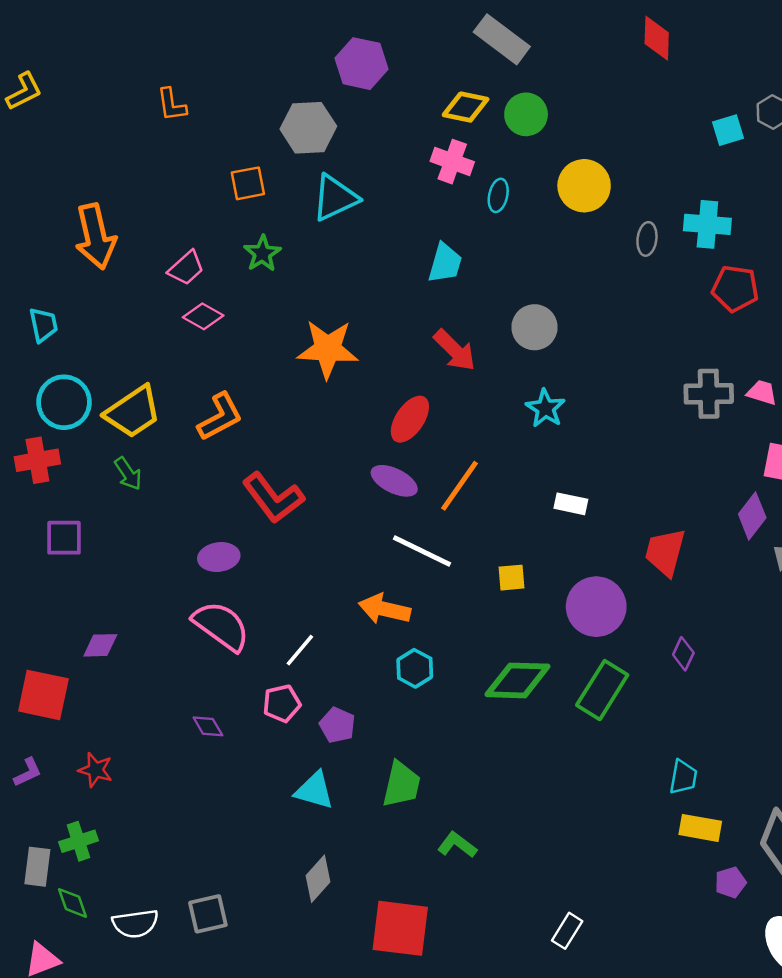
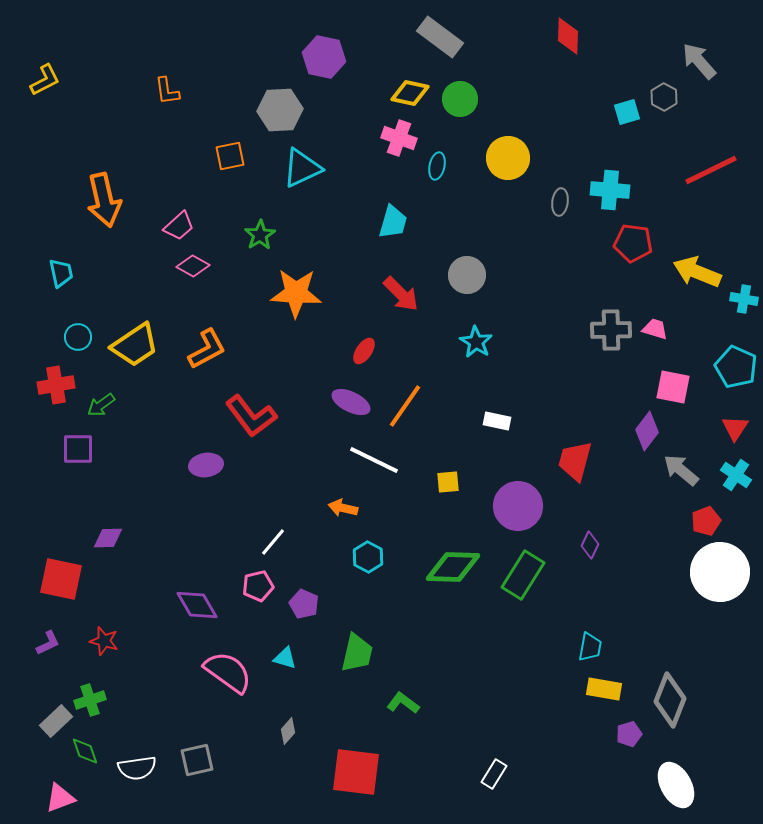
green star: (262, 253) -> (260, 235), moved
cyan circle: (64, 402) -> (78, 337), size x0.6
red ellipse: (410, 419) -> (364, 351), size x0.7
green arrow: (128, 474) -> (101, 405), moved, turned 88
orange arrow: (385, 609) -> (343, 508), size x0.7
pink semicircle: (221, 626) -> (228, 672), moved
purple diamond: (208, 726) -> (197, 605), size x1.6
cyan triangle: (314, 790) -> (285, 658), size x0.7
gray rectangle: (37, 867) -> (56, 721), turned 40
gray diamond: (318, 879) -> (288, 731), size x0.7

